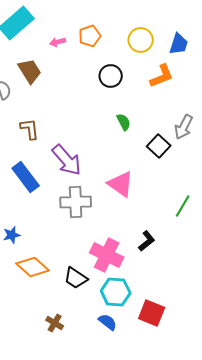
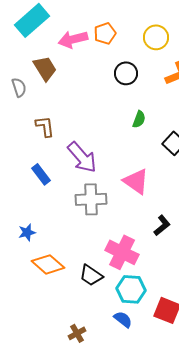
pink arrow: (58, 42) -> (73, 39), size x1.8
green semicircle: (124, 122) -> (139, 119), turned 48
blue rectangle: (26, 177) -> (41, 174), size x0.7
black L-shape: (147, 241) -> (162, 225), moved
brown cross: (55, 323) -> (77, 333), moved, turned 30

